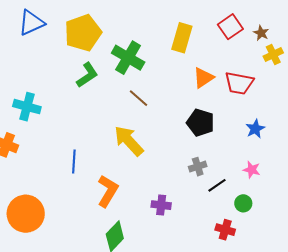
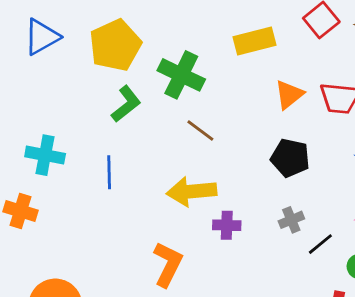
yellow rectangle: (182, 38) -> (255, 41), turned 64
yellow arrow: (129, 141) -> (192, 191), turned -48
blue line: (74, 162) -> (109, 172), moved
purple cross: (161, 205) -> (227, 225), moved

